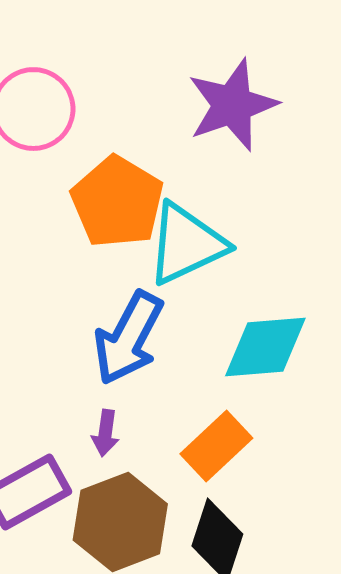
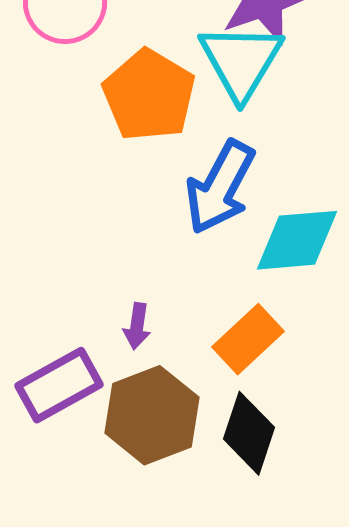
cyan triangle: (186, 244) -> (241, 61), moved, turned -34
blue arrow: (128, 338) -> (220, 187), moved

